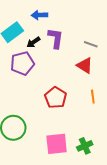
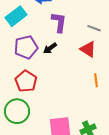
black arrow: (33, 42) -> (50, 48), moved
red pentagon: (56, 98) -> (26, 81), moved

